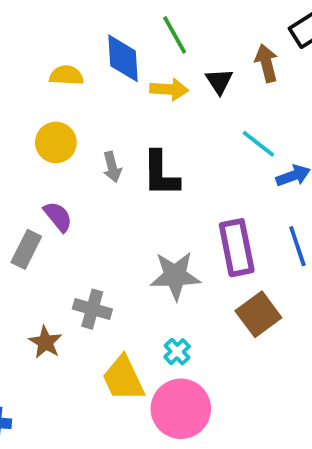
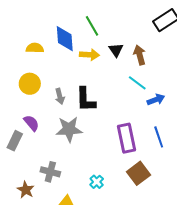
brown arrow: (266, 63) -> (140, 55), moved
gray star: (175, 276) -> (69, 129), moved
cyan cross: (177, 352) -> (97, 182), moved

